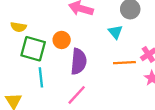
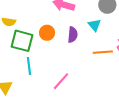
purple semicircle: (79, 61) -> (73, 35), moved, size x0.7

